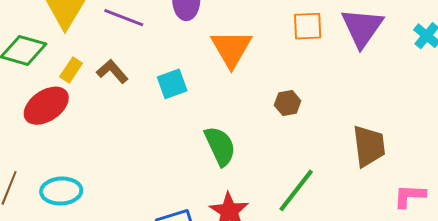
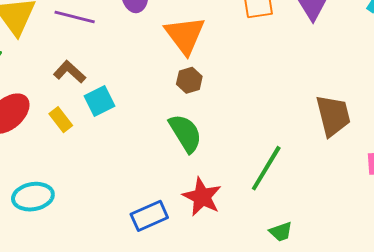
yellow rectangle: (71, 70) -> (61, 120), moved, turned -65
cyan square: (172, 84) -> (99, 101), moved
brown hexagon: (288, 103) -> (189, 80), moved

